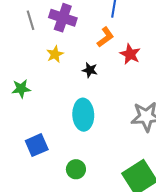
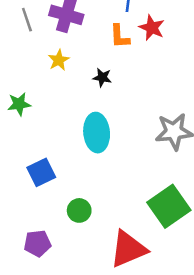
orange L-shape: (105, 37) -> (120, 36), turned 125
red star: (130, 54) -> (152, 28), moved
green circle: (76, 169) -> (79, 210), moved

